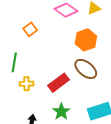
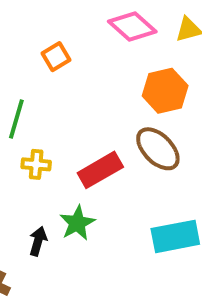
green star: (61, 112) -> (77, 223), moved

